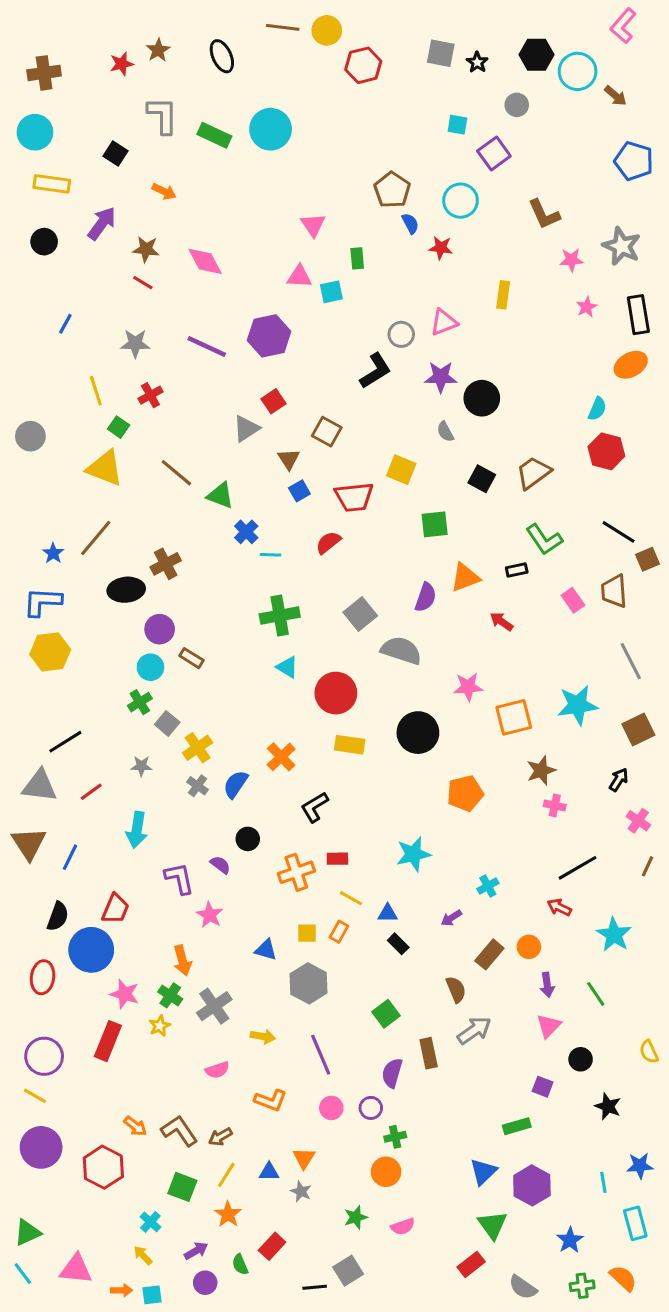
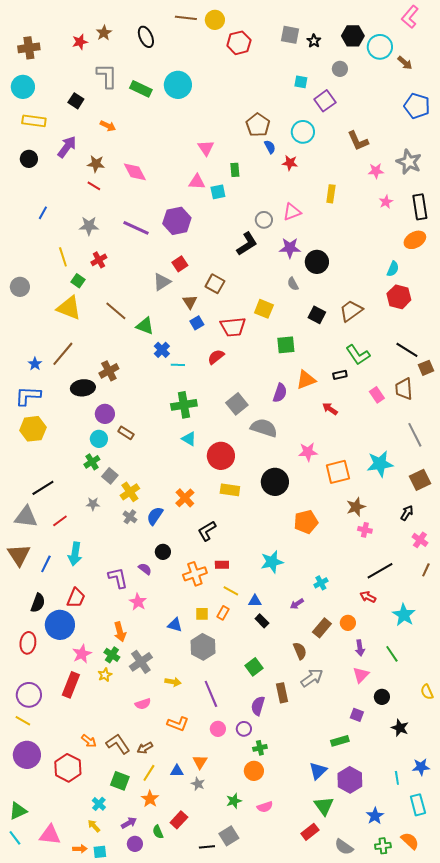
cyan arrow: (137, 830) -> (75, 554), moved
pink star: (125, 994) -> (82, 654), turned 30

